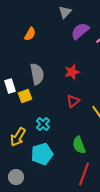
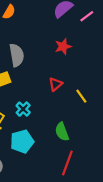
red star: (72, 72) -> (63, 46), moved

